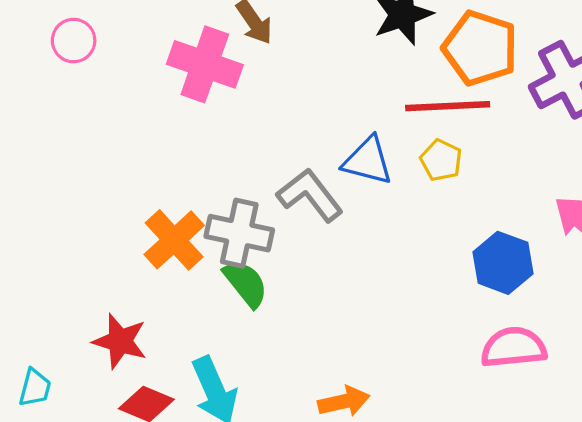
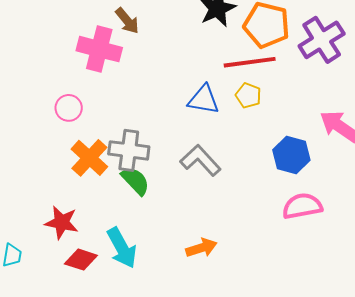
pink circle: (74, 41) -> (69, 108), moved
gray L-shape: (310, 195) -> (200, 160), moved

